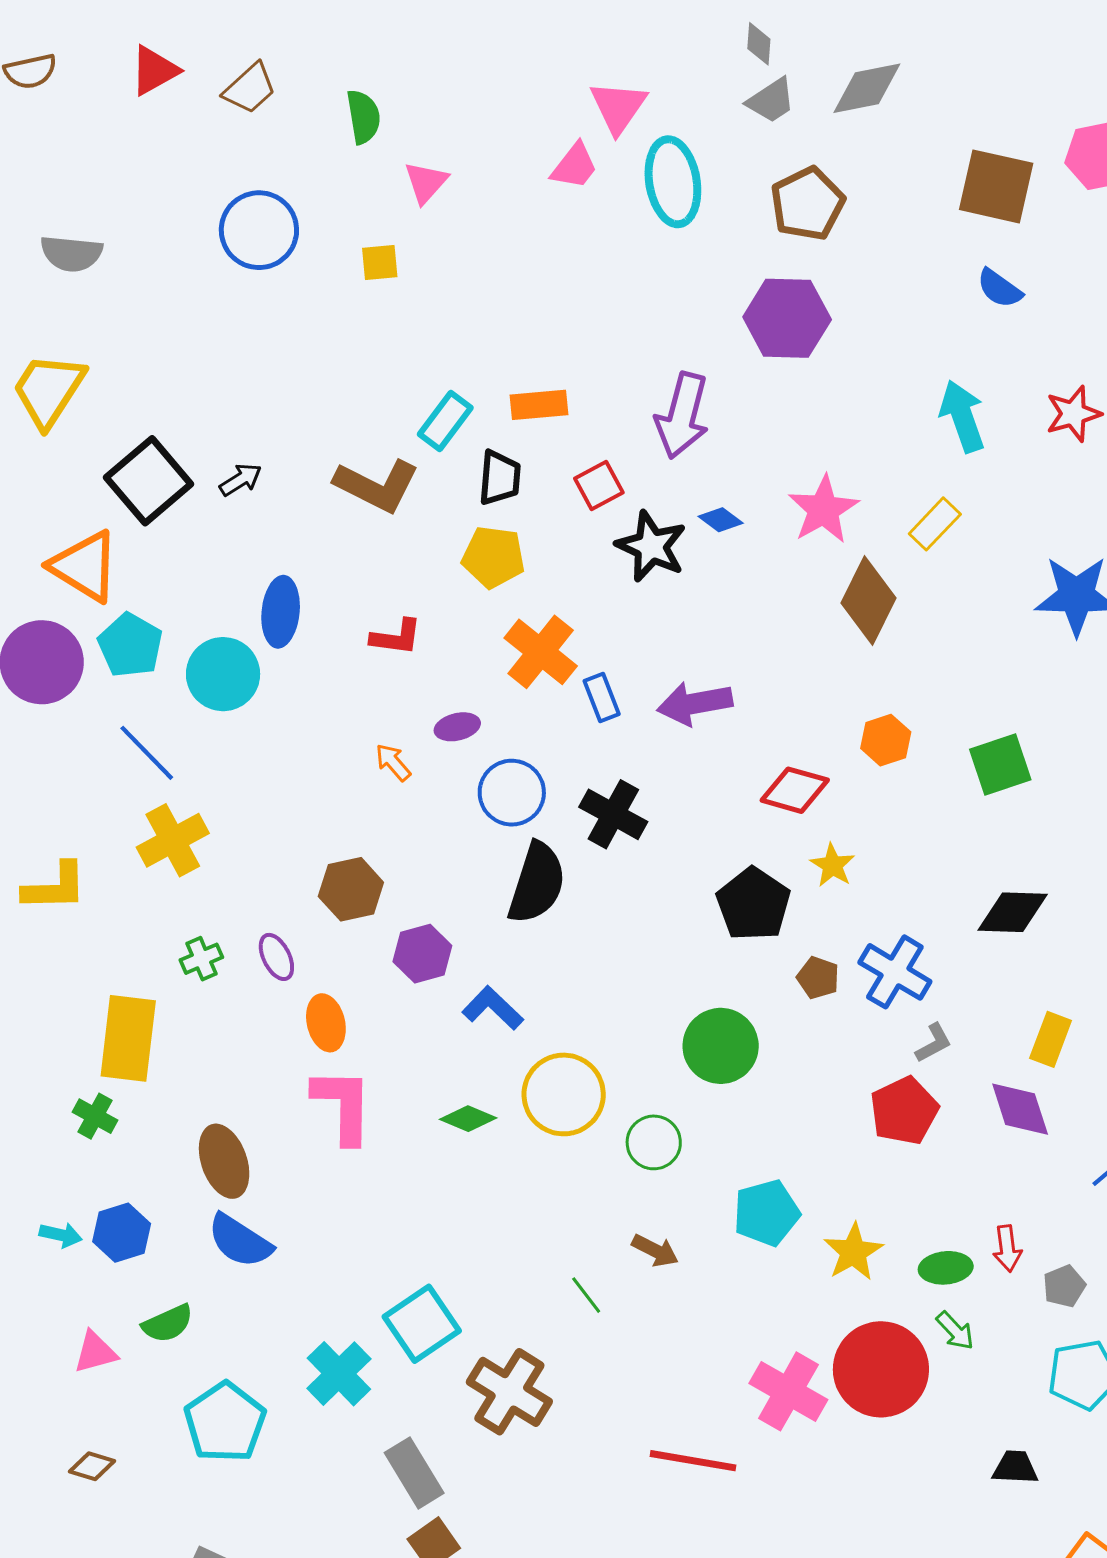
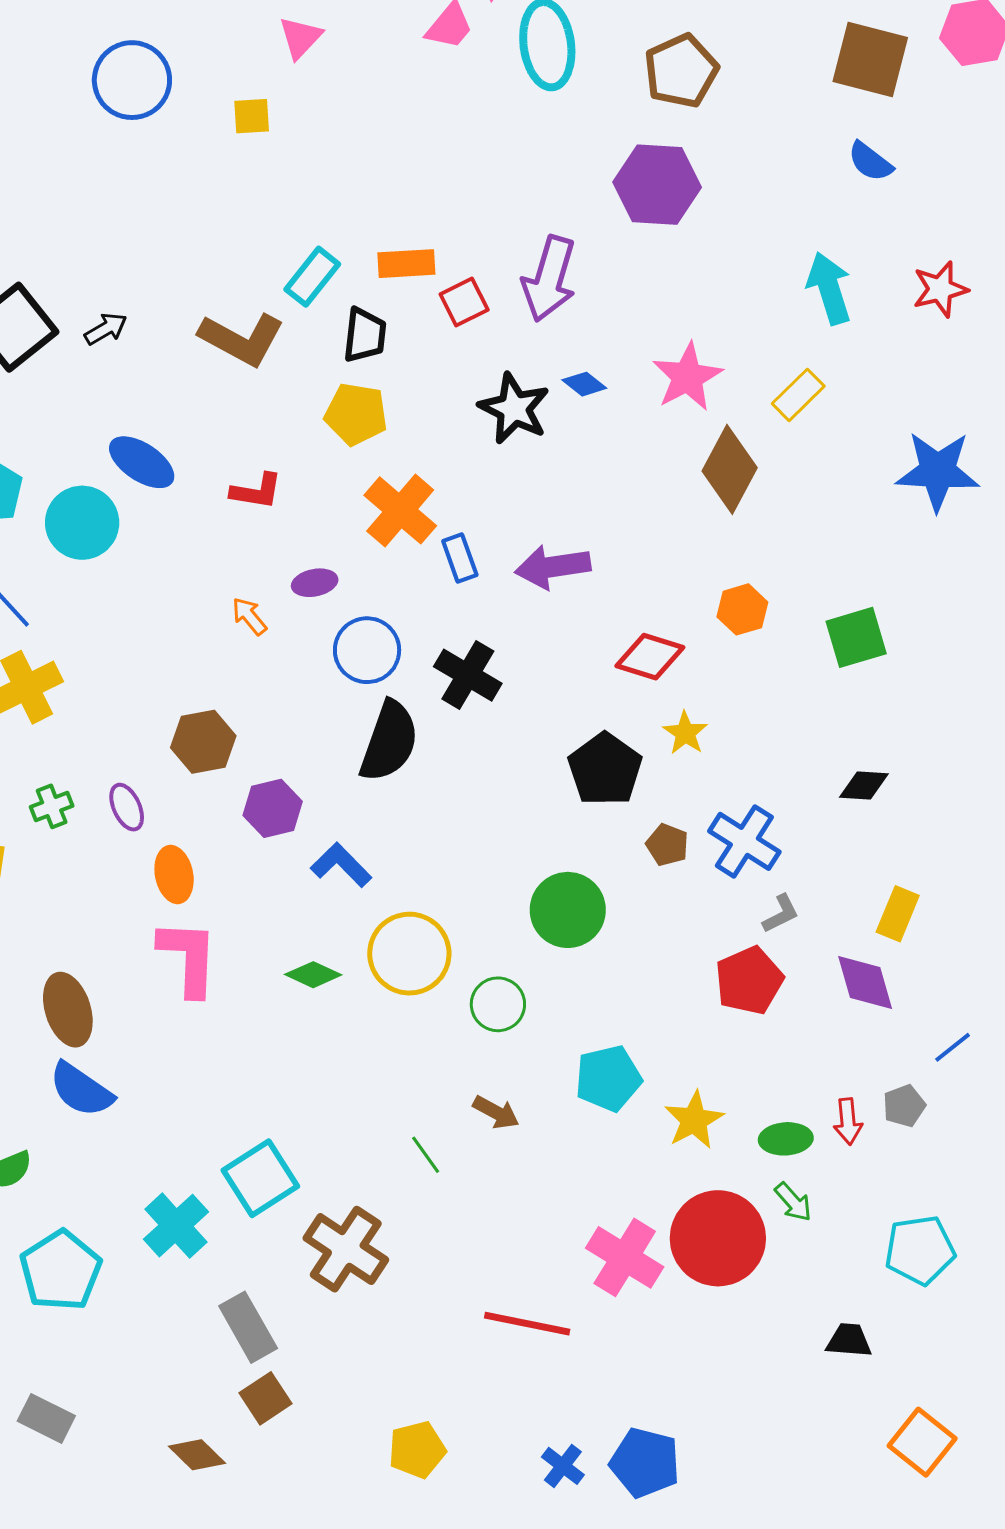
red square: (599, 486) -> (464, 302), moved
blue ellipse: (281, 612) -> (142, 462), turned -64
black diamond: (1013, 912) -> (864, 786), size x0.7
gray pentagon: (1064, 1286) -> (904, 1106), moved

